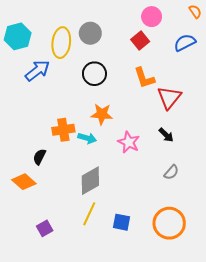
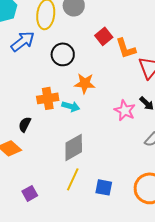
red square: (140, 40) -> (104, 36), moved
black circle: (94, 74) -> (63, 54), moved
pink star: (129, 142) -> (125, 110), moved

